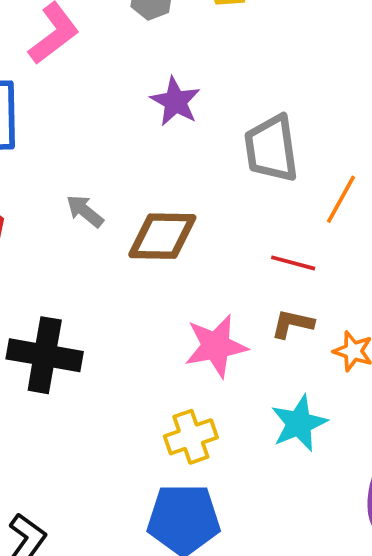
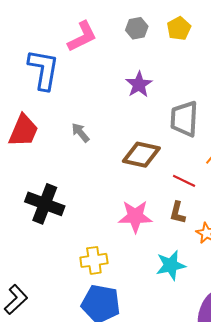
brown diamond: (162, 236) -> (141, 155), moved
brown L-shape: (292, 324) -> (177, 213), turned -100
yellow cross: (191, 437) -> (94, 260), moved

